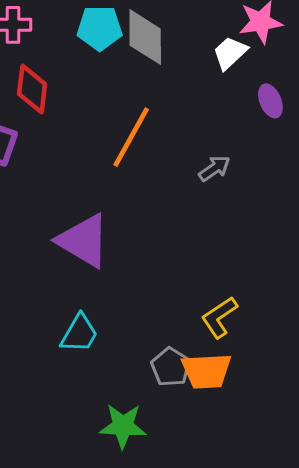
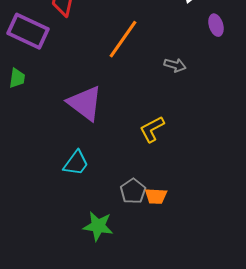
gray arrow: (214, 168) -> (175, 65), turned 45
yellow L-shape: (219, 317) -> (152, 129), moved
orange trapezoid: (206, 371) -> (156, 196), size x0.7

